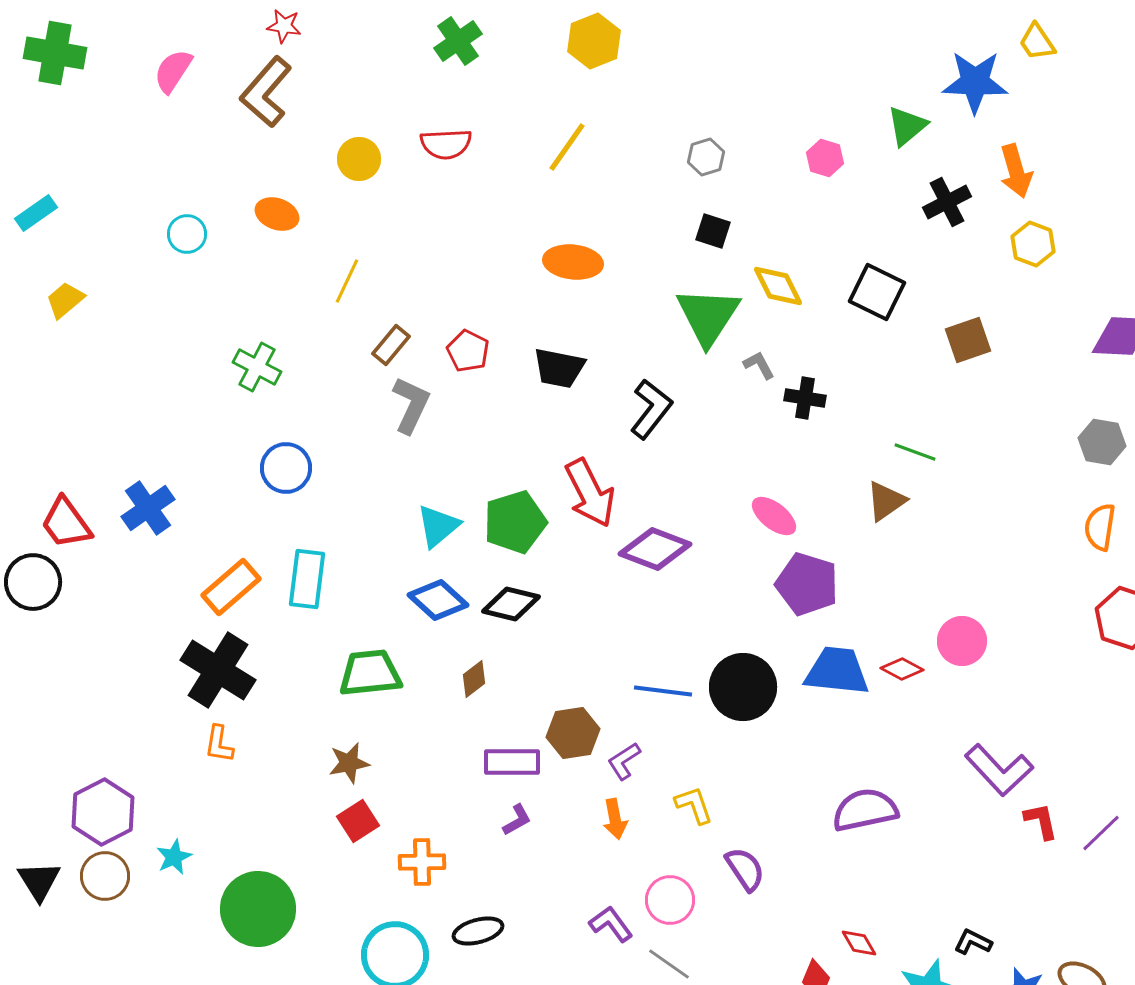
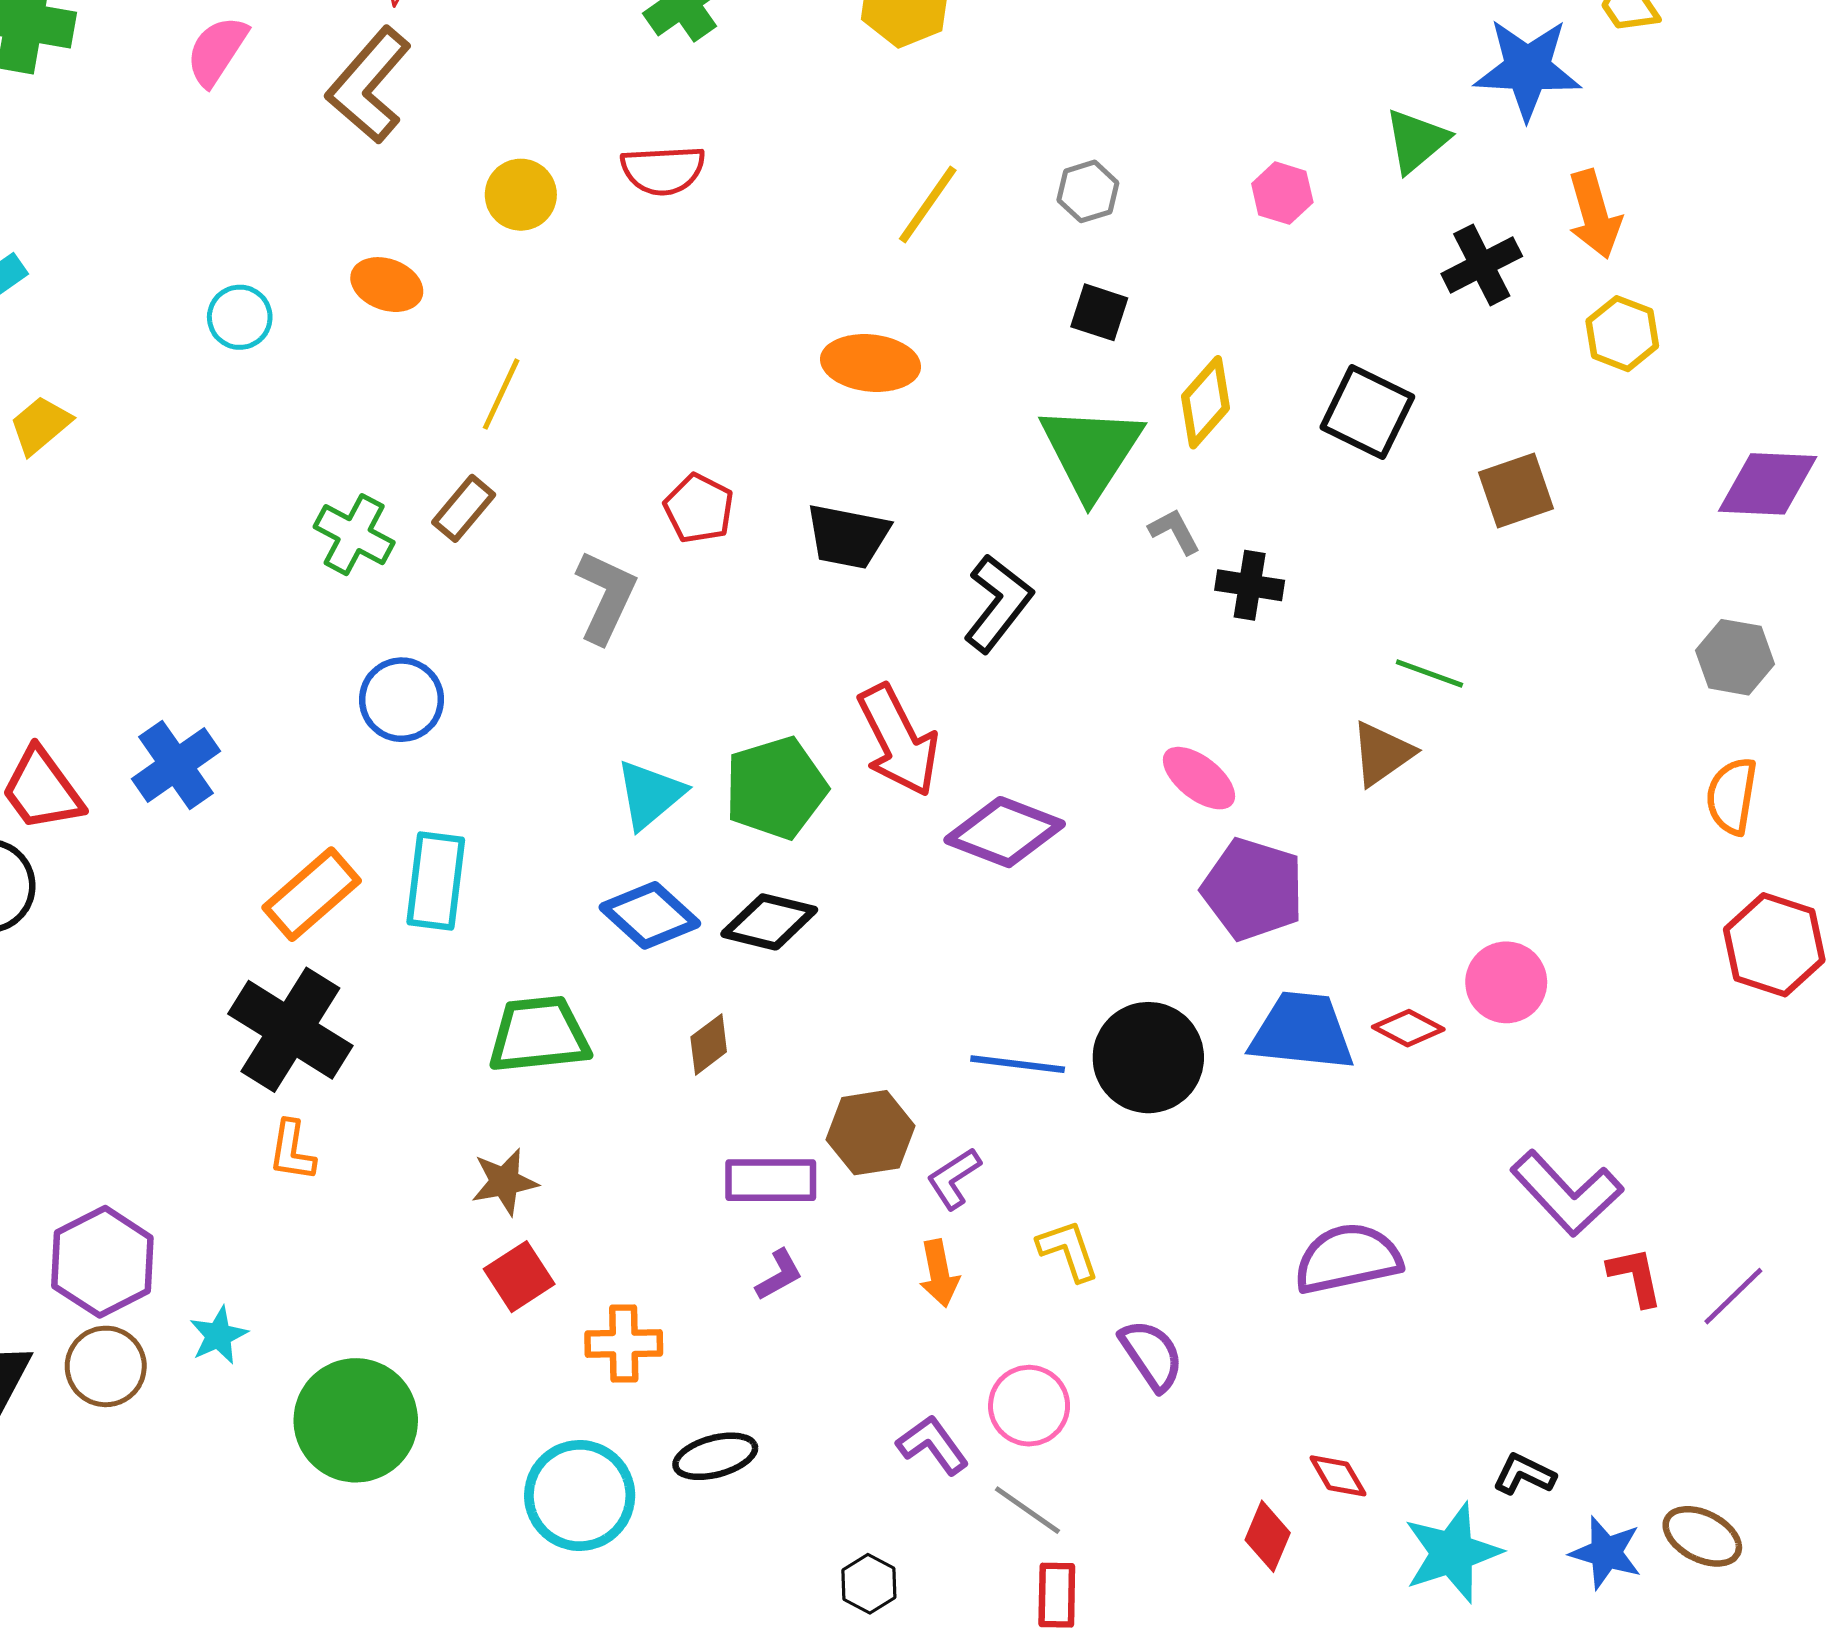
yellow line: (567, 147) -> (928, 204), moved
yellow diamond: (778, 286) -> (1206, 402), turned 68
brown rectangle: (391, 345) -> (464, 508), moved

